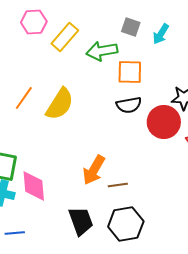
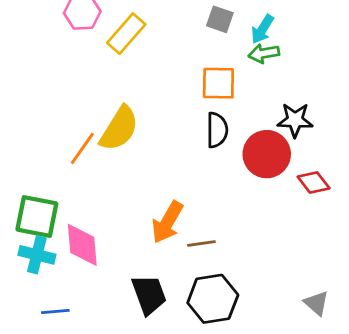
green arrow: (102, 51) -> (264, 53), moved, size x0.7
orange line: (24, 98) -> (82, 148), moved
black semicircle: (129, 105) -> (217, 130), turned -80

